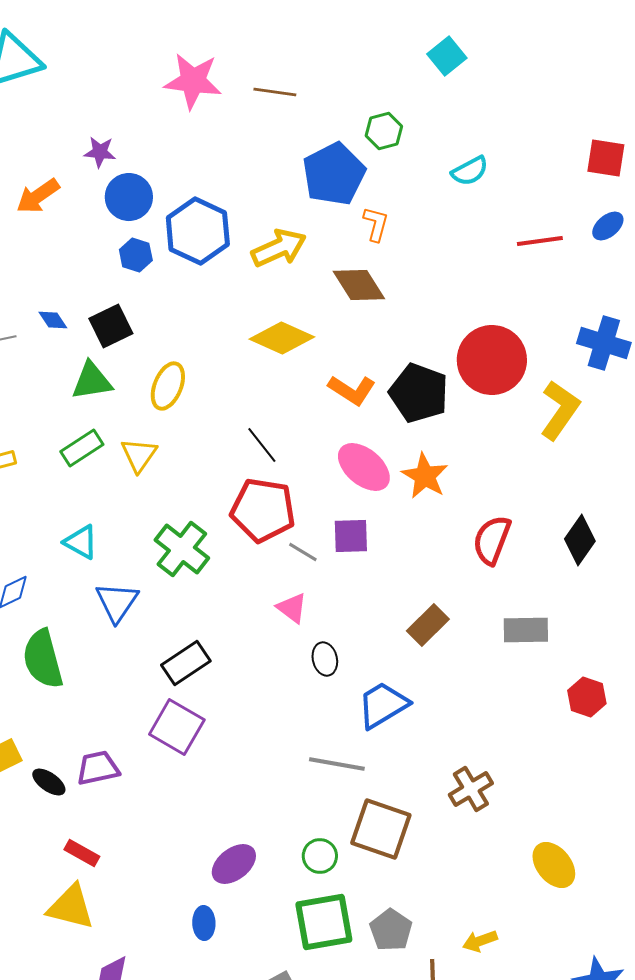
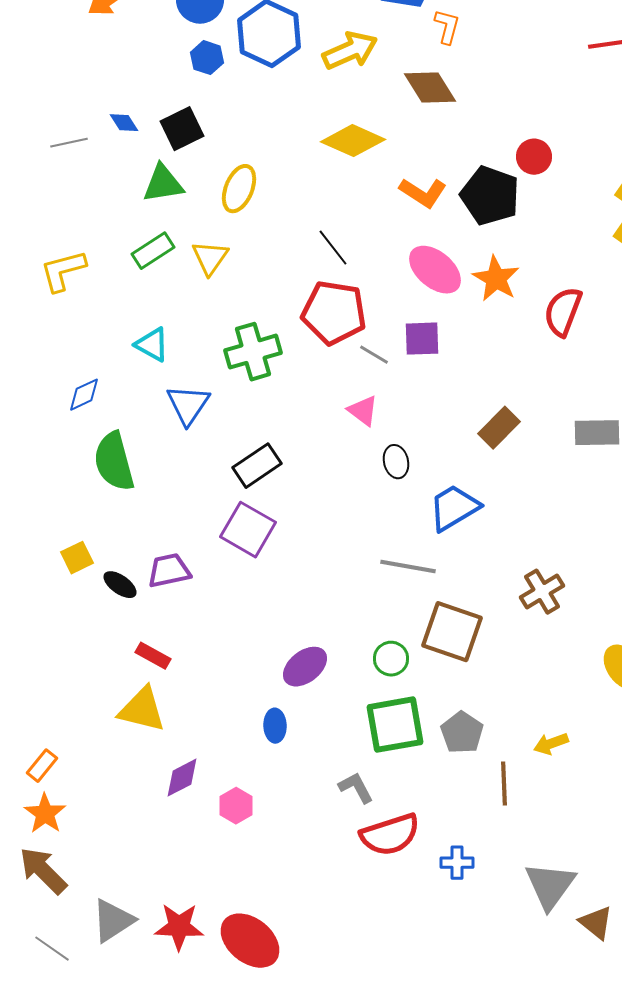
red circle: (492, 360) -> (534, 157), moved, size x0.5
red semicircle: (492, 540) -> (563, 312), moved
green cross: (182, 549) -> (253, 352), turned 36

